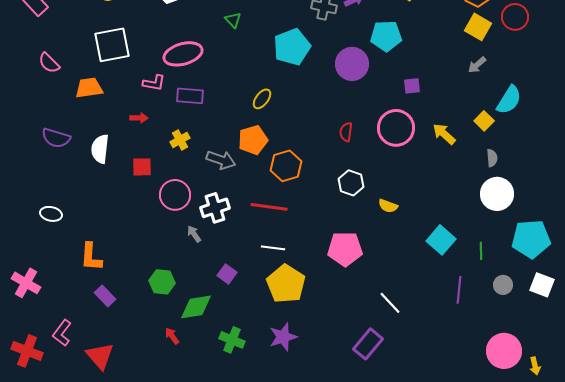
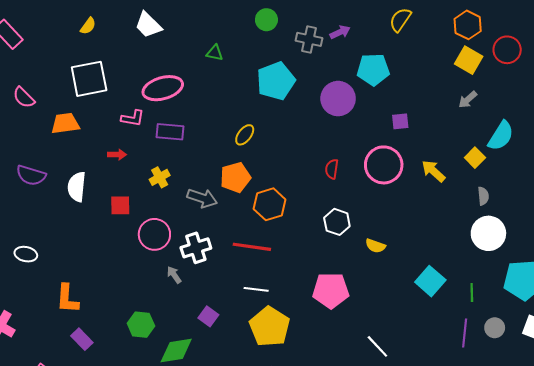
green triangle: (233, 20) -> (215, 53), turned -36
purple line: (459, 290) -> (465, 333), moved

